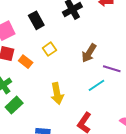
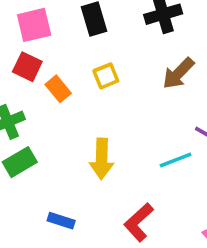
brown arrow: (89, 53) -> (178, 73), moved

